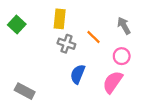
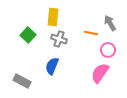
green square: (17, 25) -> (28, 35), moved
orange line: (93, 37) -> (91, 33), moved, turned -32
blue semicircle: (78, 74) -> (52, 66), moved

